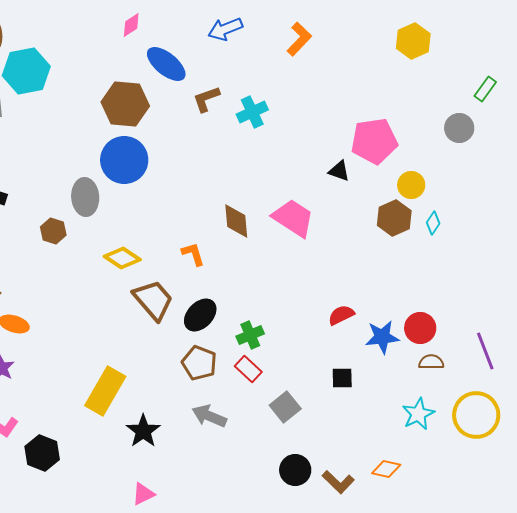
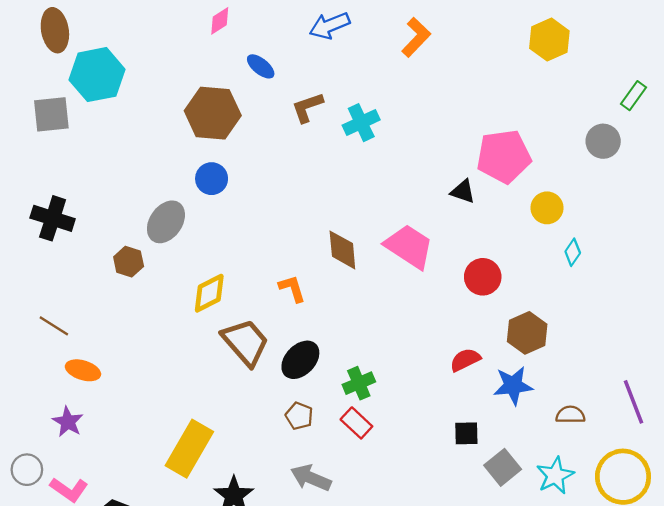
blue ellipse: (166, 64) -> (261, 66), size x0.6
blue circle: (124, 160) -> (212, 179), size x0.6
gray ellipse: (85, 197) -> (166, 222), turned 39
brown hexagon: (394, 218) -> (527, 333), moved
yellow diamond: (122, 258) -> (209, 293), turned -60
red circle: (420, 328) -> (483, 277), moved
brown pentagon: (199, 363) -> (299, 416), size x0.7
gray square: (285, 407) -> (503, 467), moved

